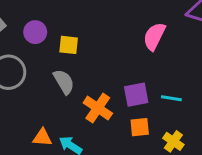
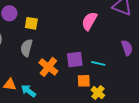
gray semicircle: (64, 82) -> (27, 48), turned -138
orange square: (140, 127) -> (84, 81), moved

